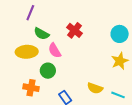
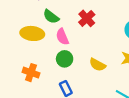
green circle: (48, 71) -> (65, 59), moved
yellow semicircle: (95, 88) -> (98, 65), moved

